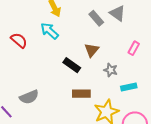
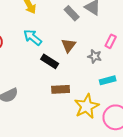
cyan arrow: (49, 31) -> (33, 37), moved
gray star: (111, 70) -> (95, 56), moved

